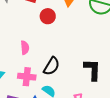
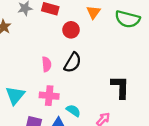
black semicircle: (52, 66) -> (73, 62), moved

